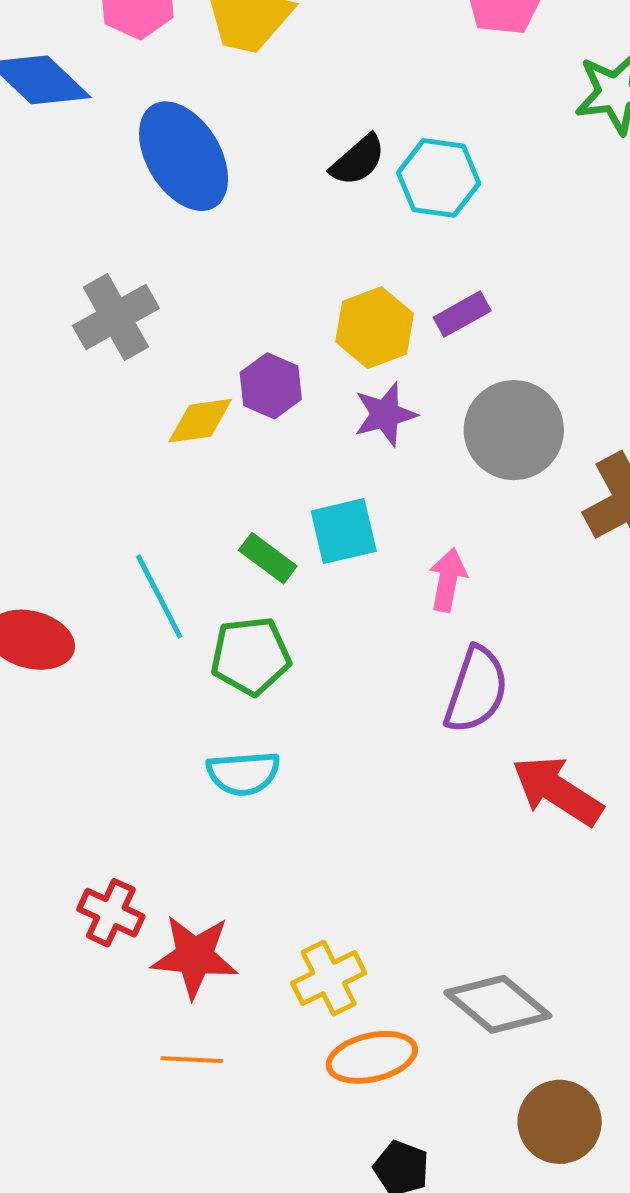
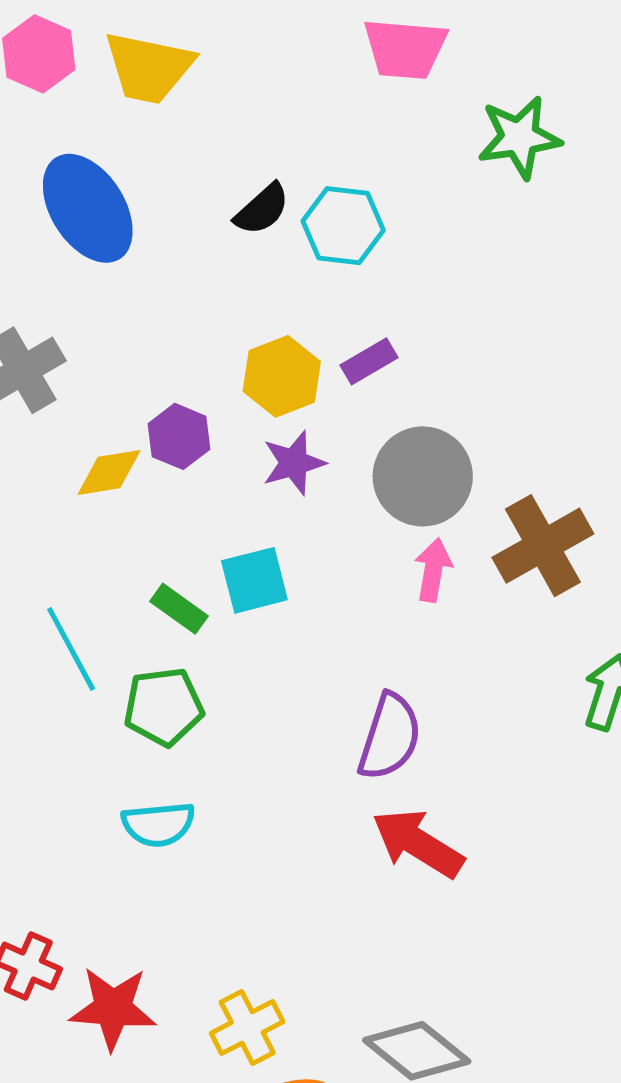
pink arrow: (448, 580) -> (433, 570), moved
red arrow: (557, 791) -> (418, 843), moved

